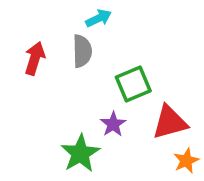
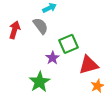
gray semicircle: (82, 51) -> (40, 26), turned -36
purple star: (113, 124) -> (52, 58), moved

